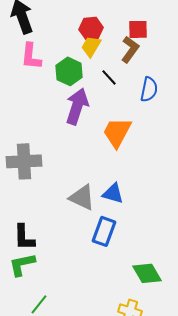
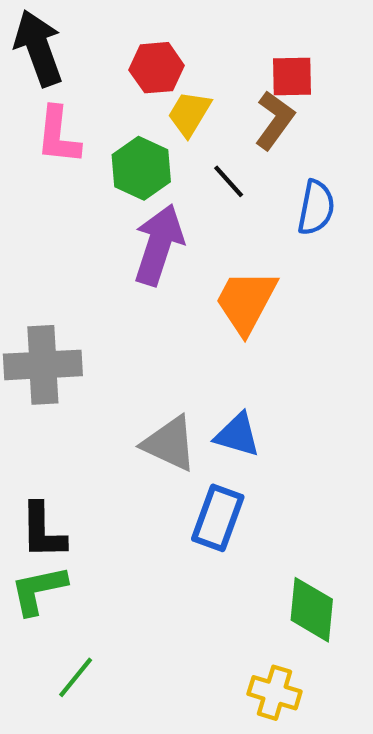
red hexagon: (91, 28) -> (157, 68), moved
green diamond: (147, 273) -> (312, 610), turned 36

